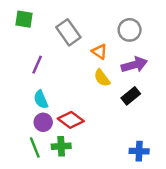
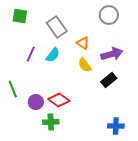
gray circle: (130, 30) -> (109, 15), moved
cyan semicircle: (41, 99) -> (53, 55), moved, turned -119
green line: (35, 147) -> (13, 89), moved

